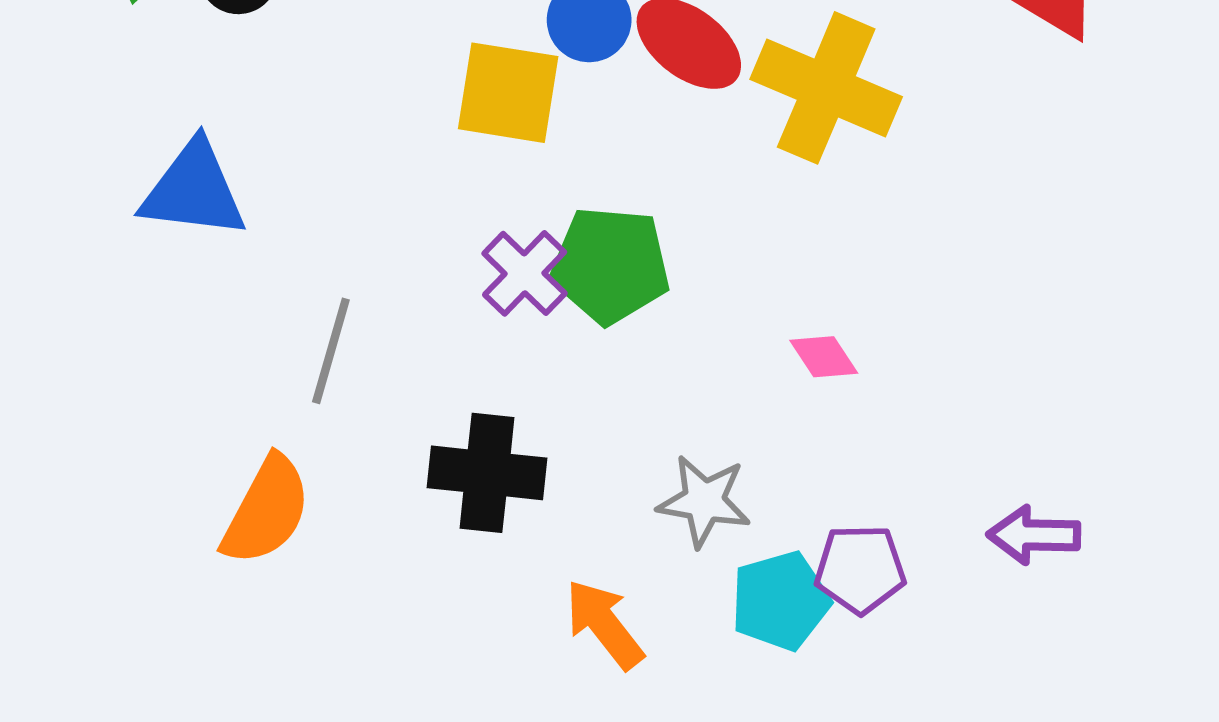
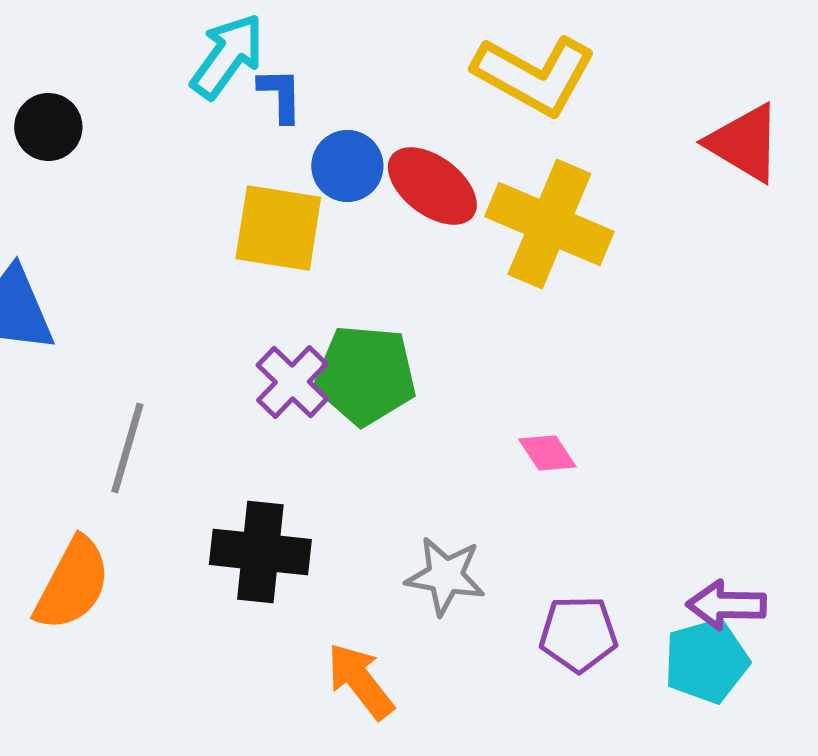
cyan pentagon: (780, 601) -> (706, 661), moved

